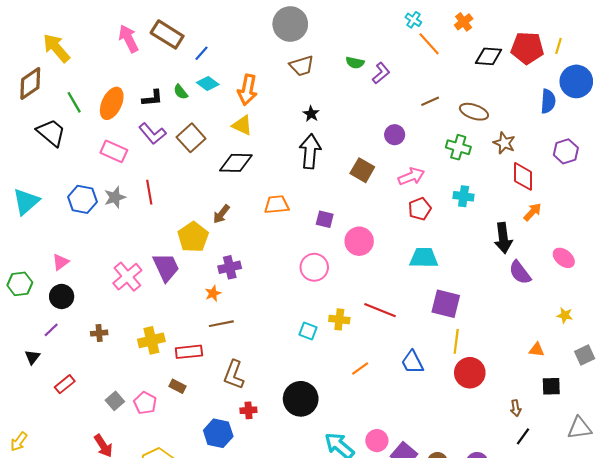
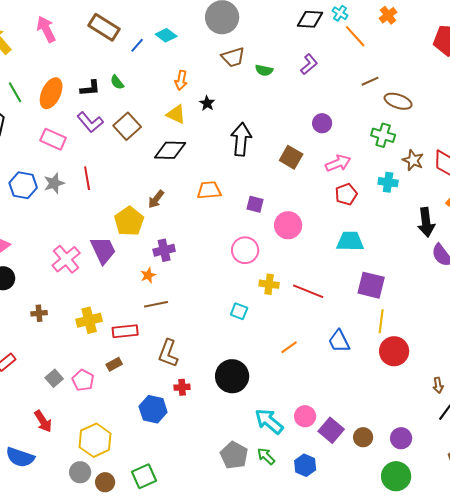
pink arrow: (128, 39) -> (46, 29), moved
black diamond: (489, 56) -> (310, 19), moved
green semicircle: (355, 63) -> (264, 70), moved
cyan diamond: (208, 84) -> (166, 35), moved
orange arrow: (247, 90) -> (181, 80), size x0.7
brown line: (430, 101) -> (370, 81), moved
black star: (311, 114) -> (207, 103), moved
brown star: (504, 143) -> (413, 160), moved
yellow cross: (339, 319) -> (269, 284), moved
brown rectangle: (177, 386) -> (114, 364), turned -56

